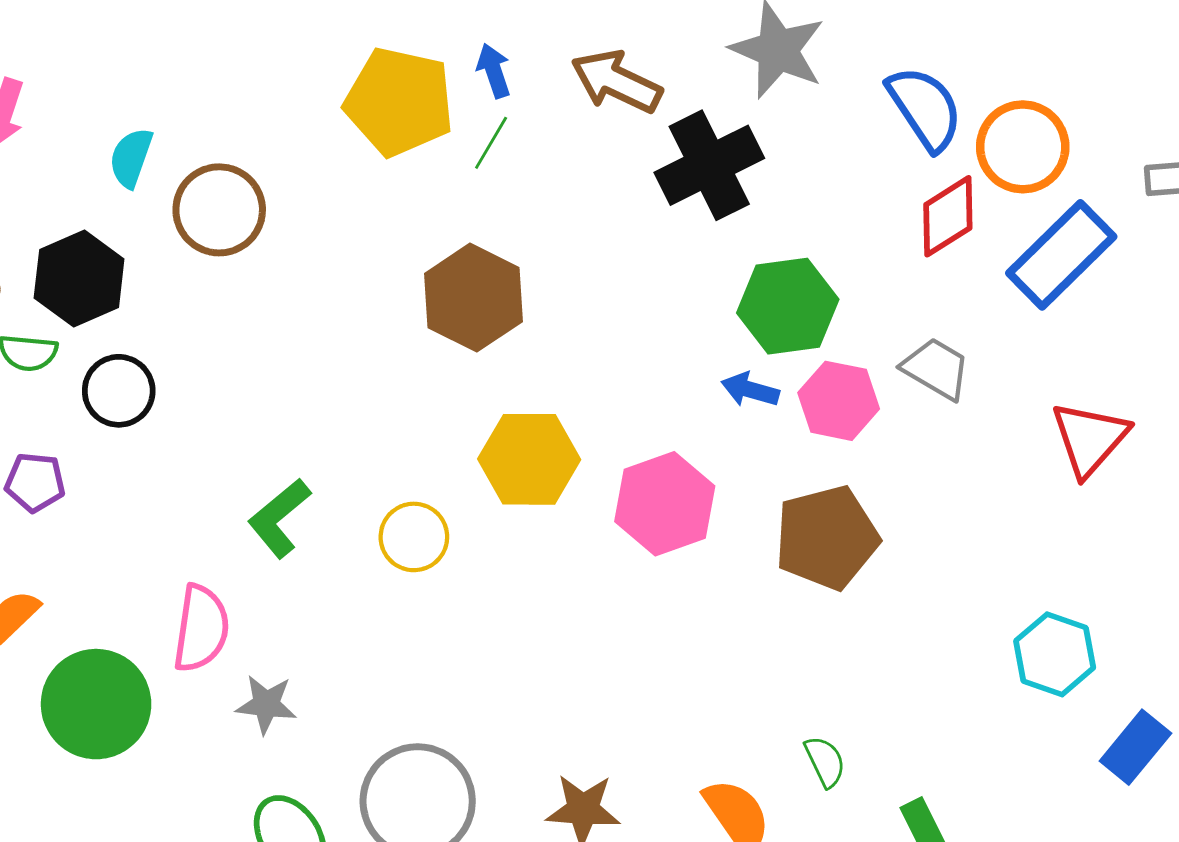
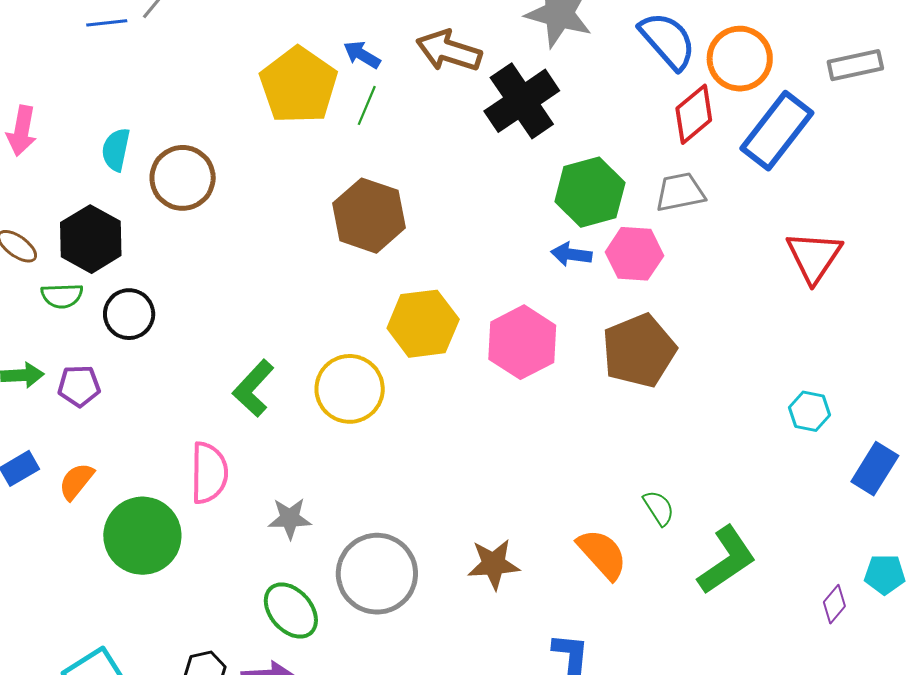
blue arrow: (494, 71) -> (362, 55), turned -33
yellow pentagon: (399, 102) -> (299, 85), turned 30
gray trapezoid: (936, 369) -> (680, 192), moved, turned -34
yellow circle: (414, 537) -> (350, 389), size x1.4
cyan hexagon: (1055, 654) -> (810, 411), size x0.7
gray star: (266, 704) -> (290, 518), moved

